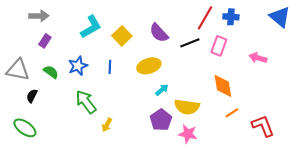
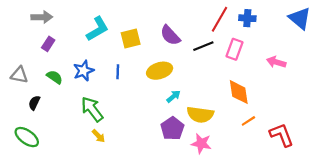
yellow square: (122, 36) -> (131, 39), turned 30
gray triangle: (18, 70) -> (19, 75), size x0.7
yellow arrow: (107, 125) -> (98, 136), moved, turned -72

